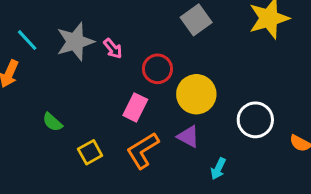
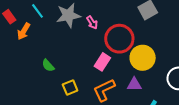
red circle: (158, 69) -> (119, 39), size x1.5
purple triangle: (188, 137) -> (134, 84), turned -35

